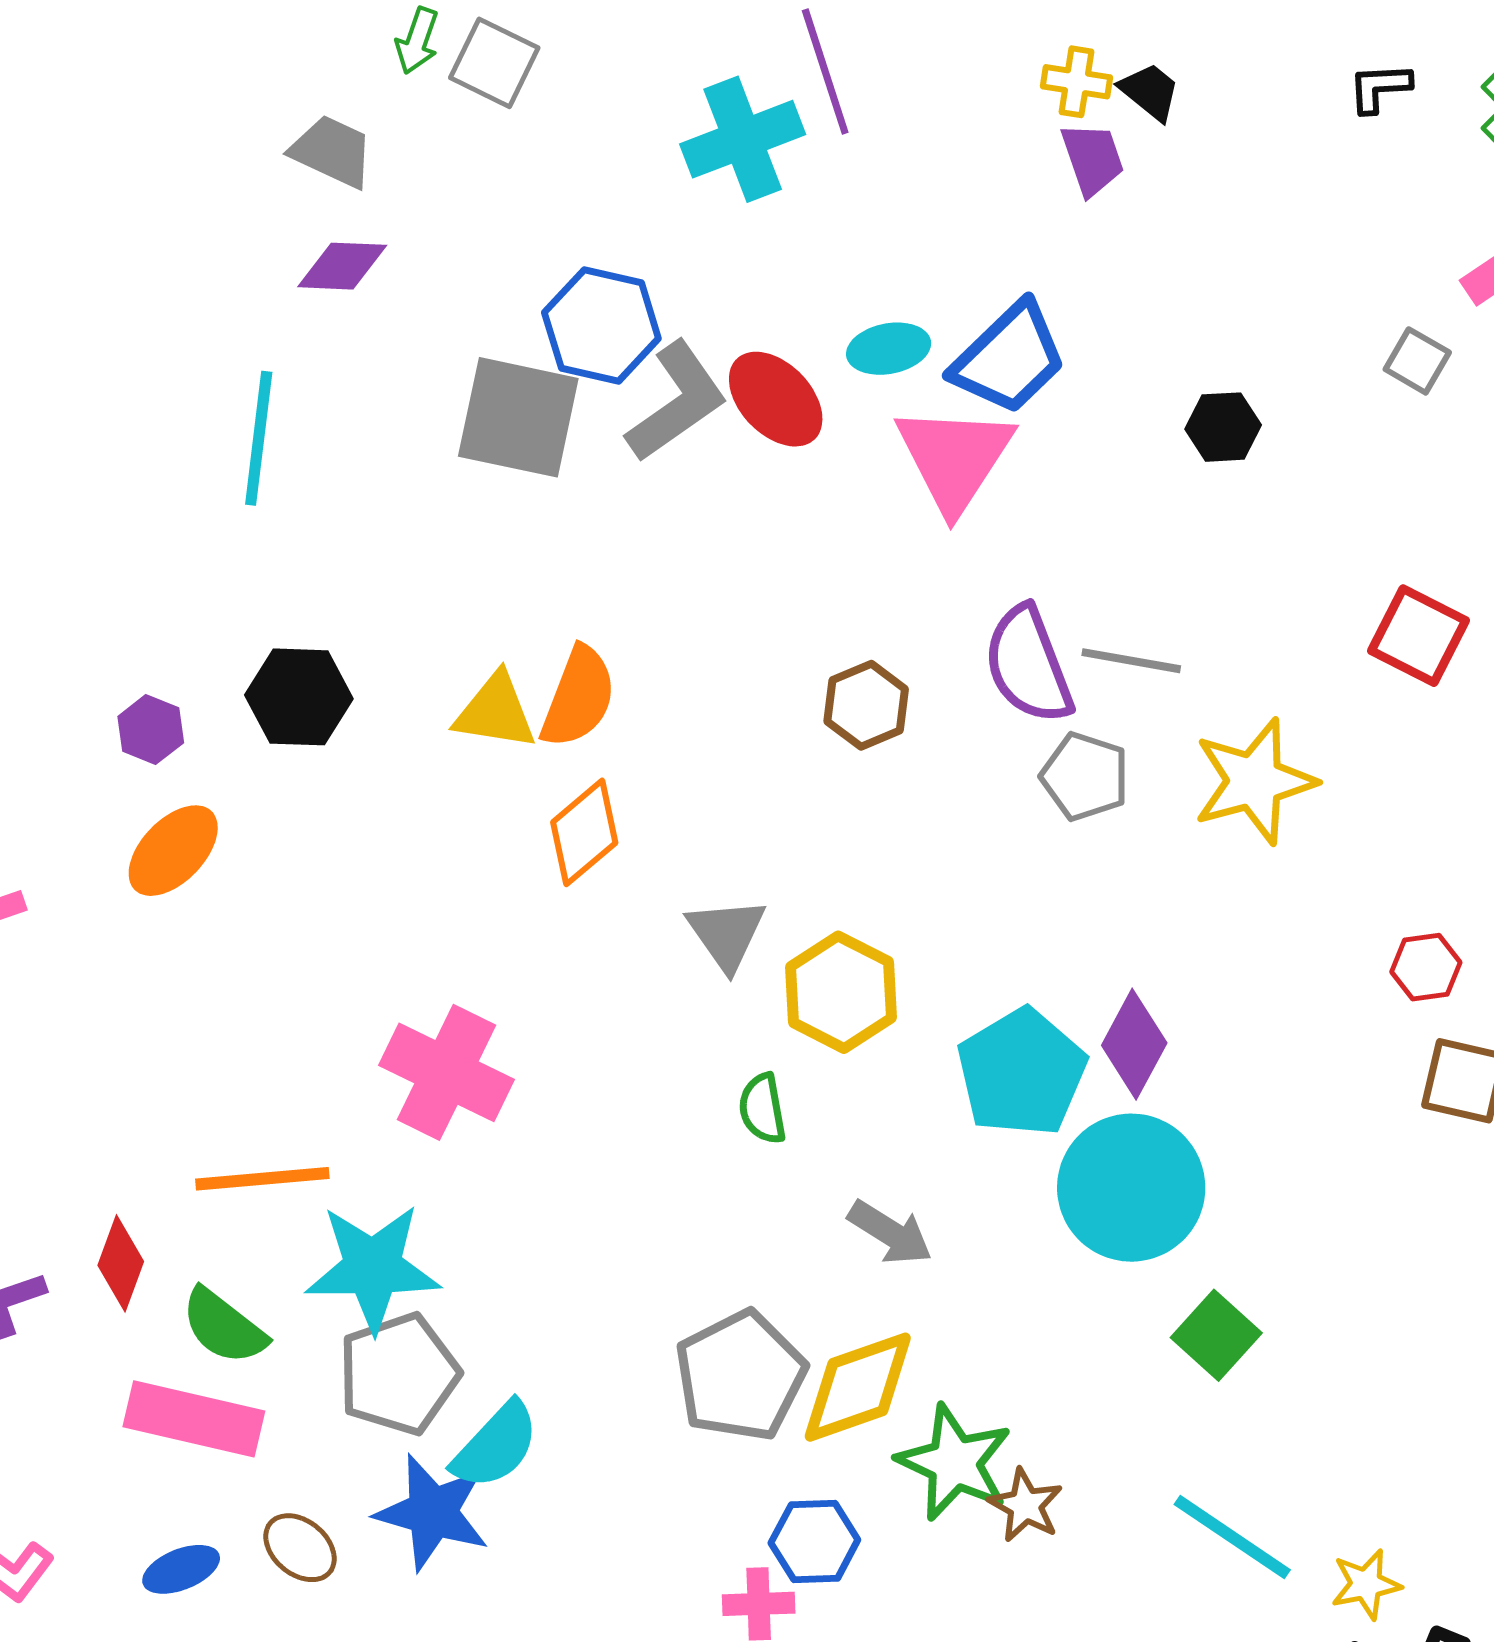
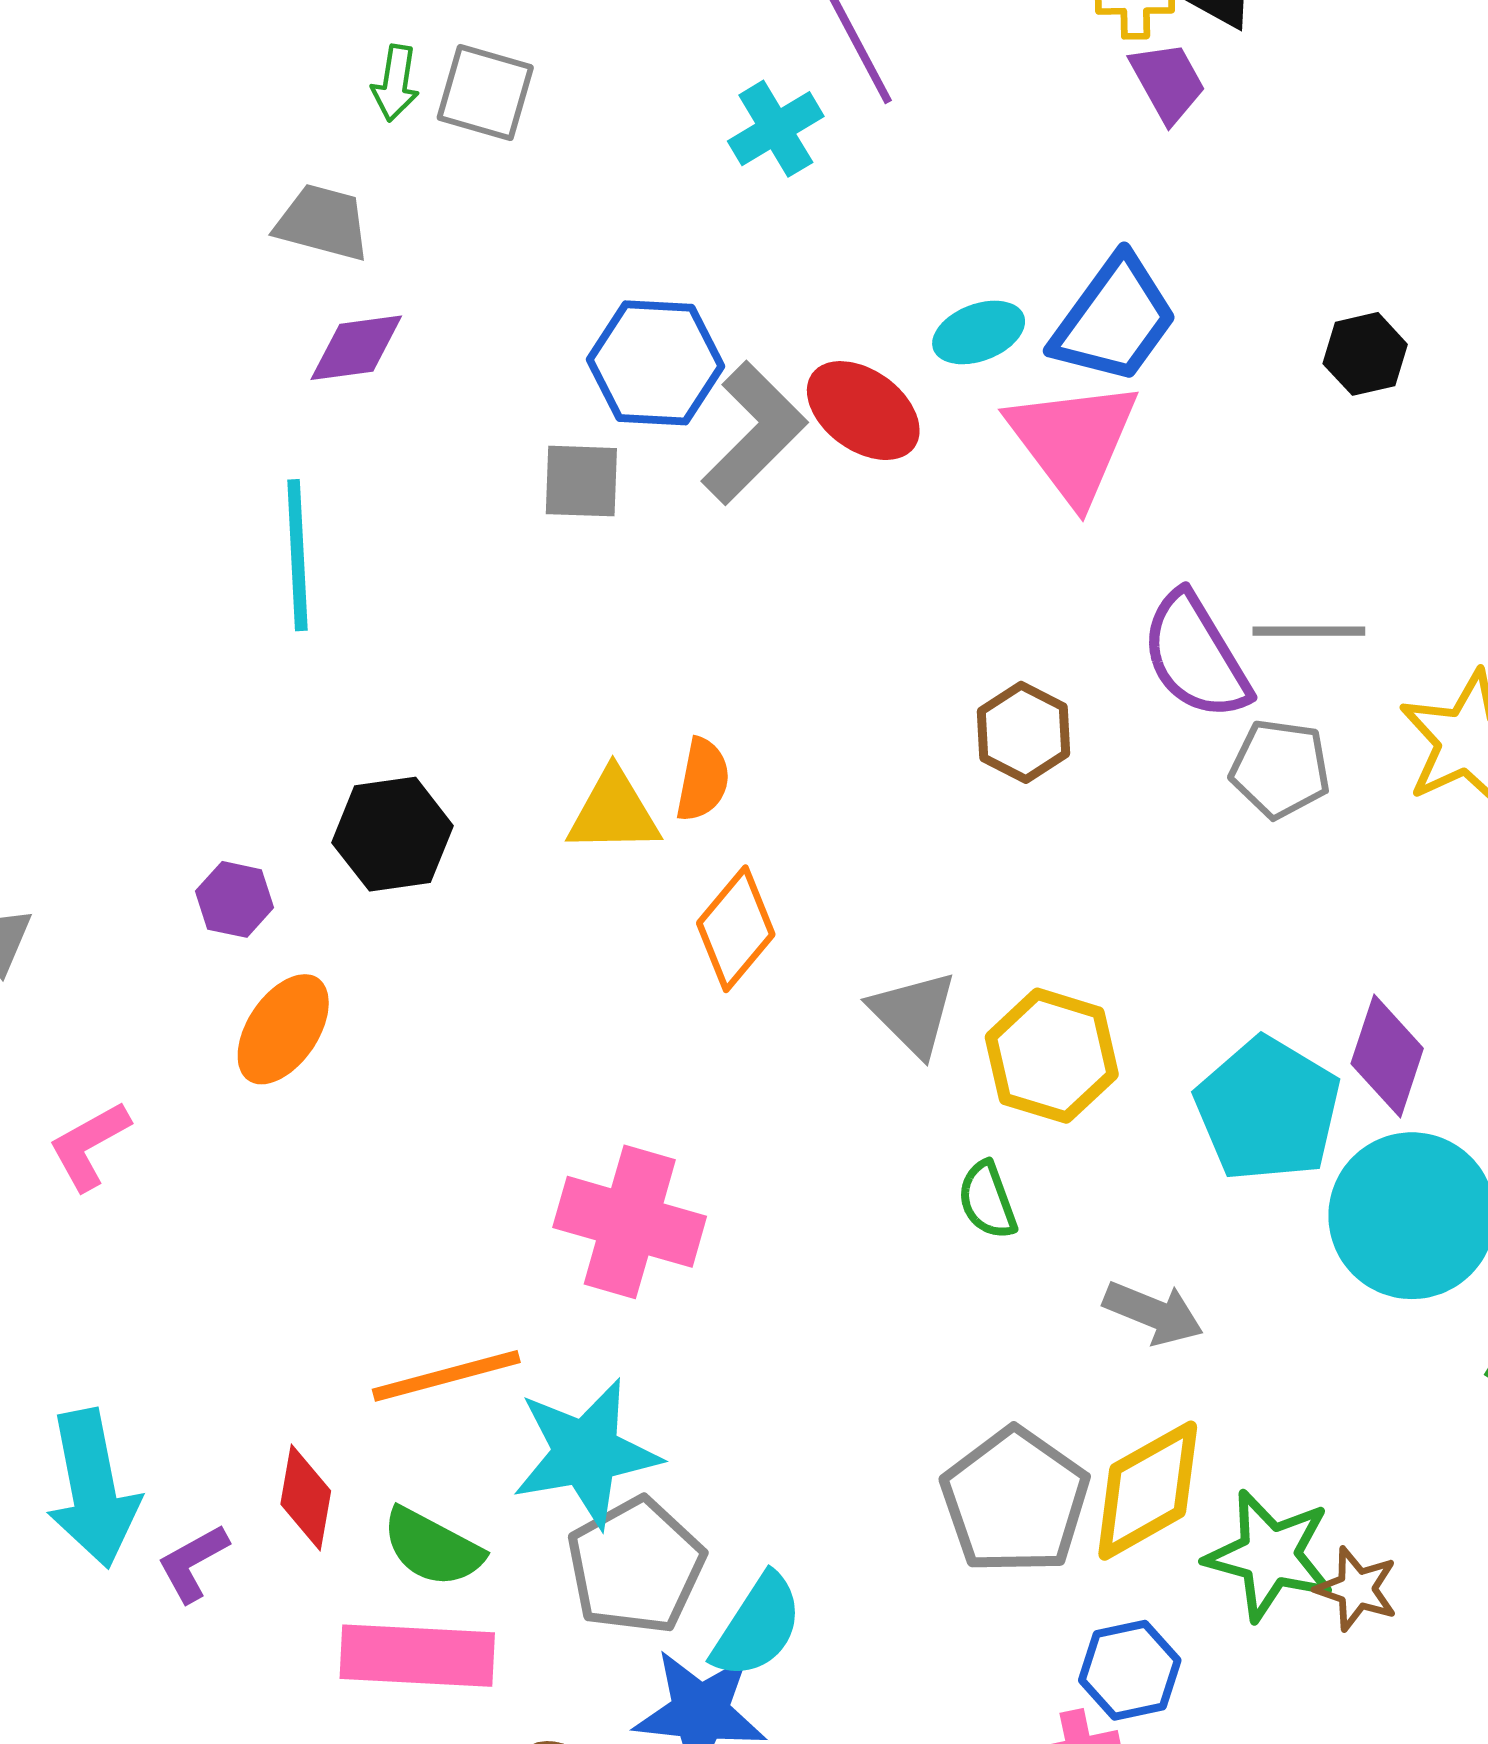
cyan cross: (743, 139) -> (776, 129), size x0.7
gray square: (518, 417) -> (581, 481), size x0.6
orange semicircle: (578, 697) -> (703, 780), size x0.7

